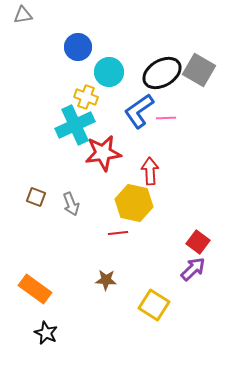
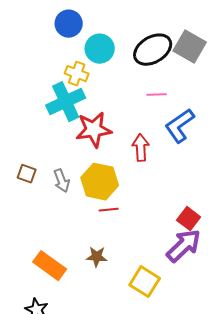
blue L-shape: (139, 111) -> (180, 126), moved
yellow hexagon: (134, 203) -> (100, 182), moved
purple arrow: (193, 269) -> (184, 246), size x1.4
orange rectangle: (35, 289) -> (50, 266), moved

